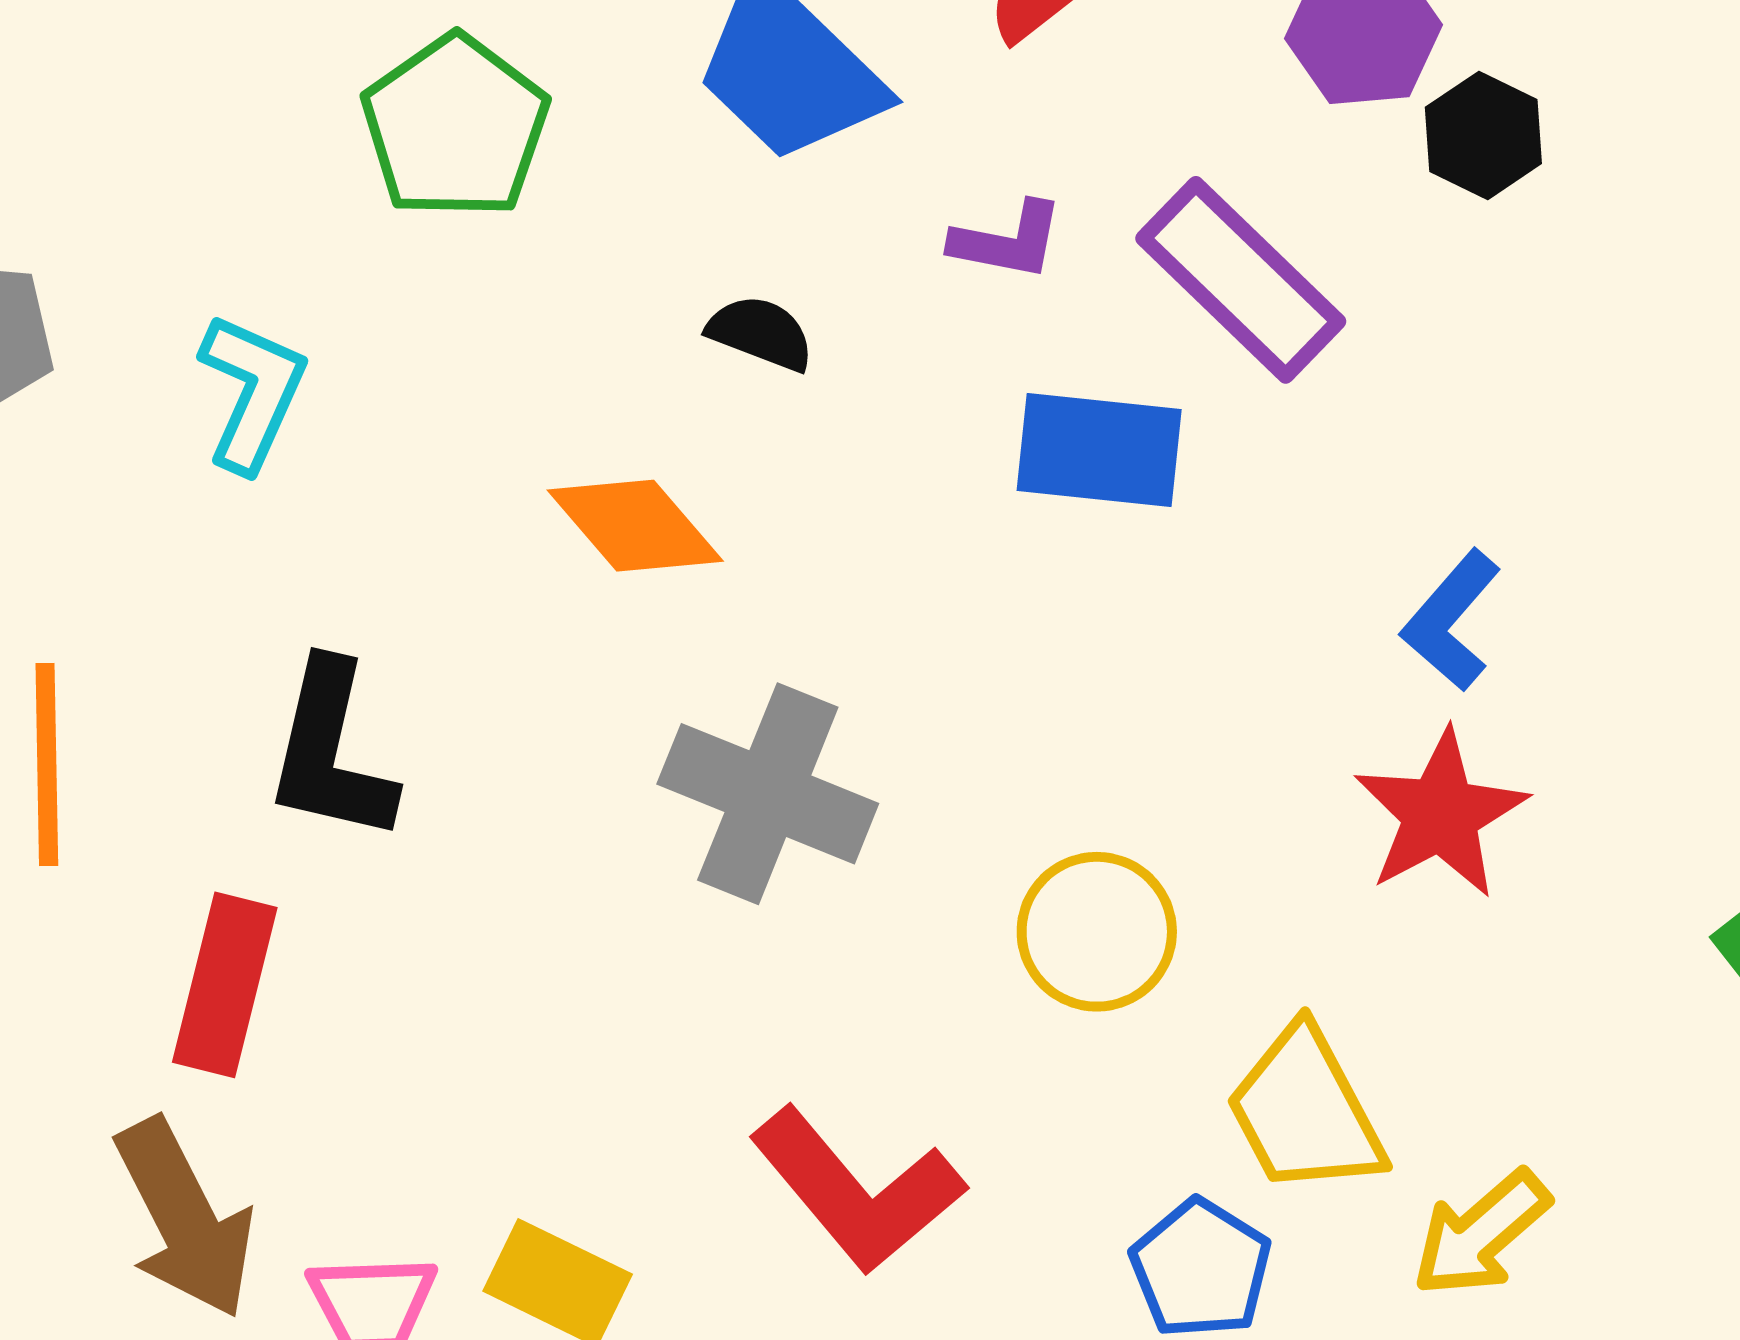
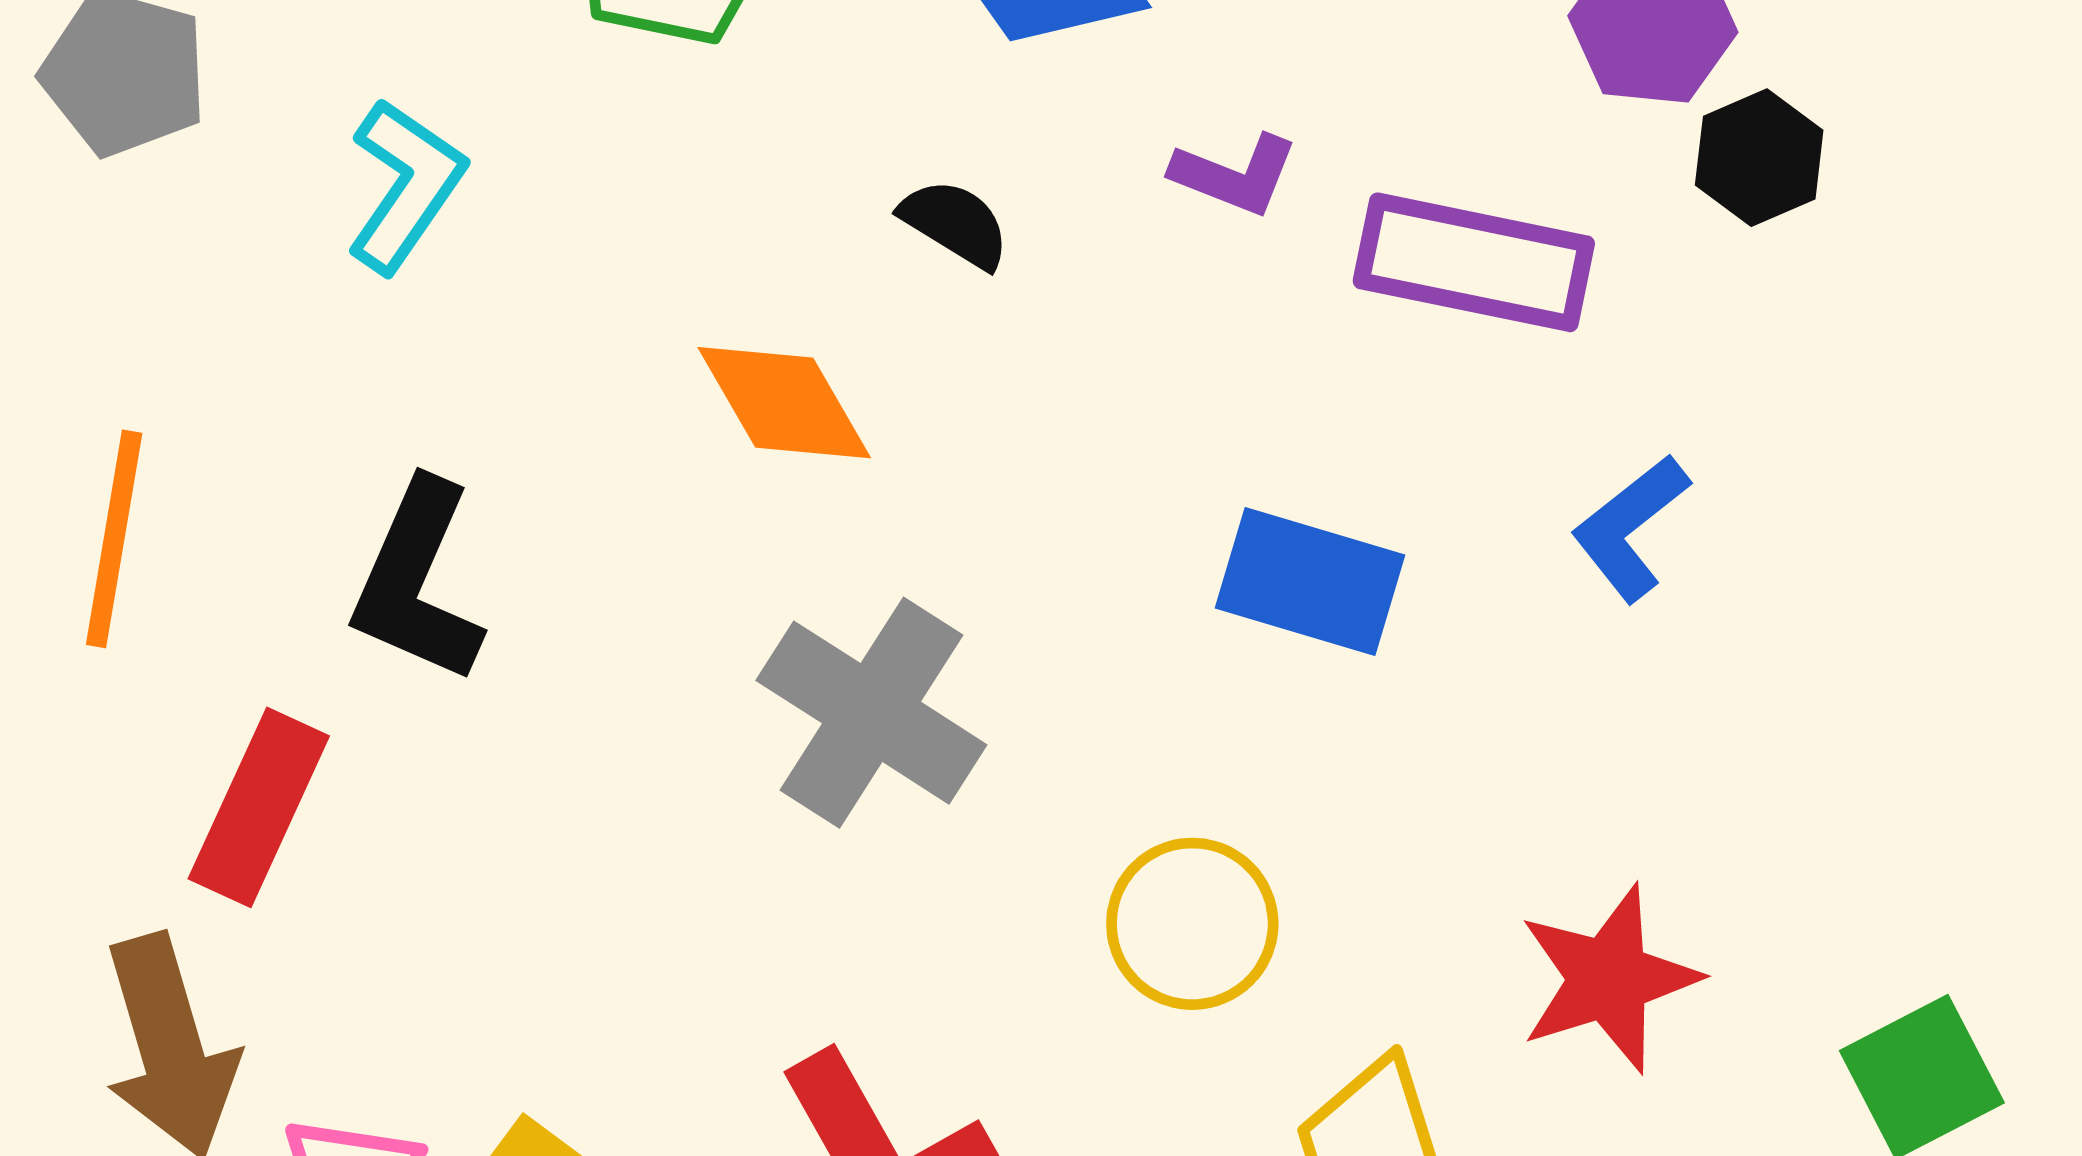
purple rectangle: (1241, 280) -> (1474, 262), turned -43
blue rectangle: (1099, 450) -> (1310, 582), moved
blue L-shape: (1451, 620) -> (1630, 528), moved
red star: (1441, 814) -> (1608, 979), moved

